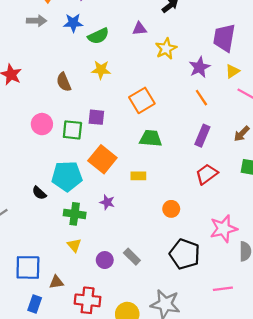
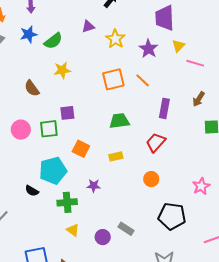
orange line: (201, 98) -> (143, 80), moved
orange square: (142, 100) -> (113, 79), moved, turned 30
orange square: (102, 159) -> (81, 149), size x0.7
red trapezoid: (207, 174) -> (156, 142), moved
pink star: (224, 229) -> (201, 186), size x0.7

